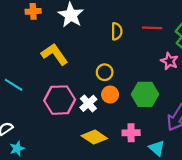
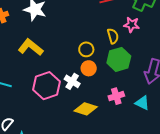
yellow semicircle: (117, 31) -> (113, 36), moved
yellow circle: (105, 72) -> (86, 49), moved

